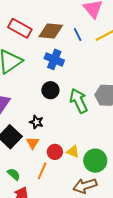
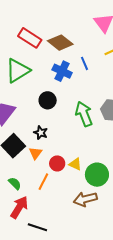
brown diamond: (51, 31) -> (60, 43), turned 30
blue line: (78, 34) -> (84, 63), moved
black circle: (50, 90) -> (48, 100), moved

